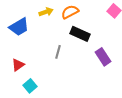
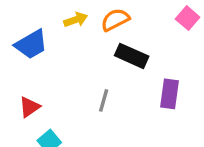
gray line: (58, 52) -> (104, 100), moved
purple rectangle: (103, 57) -> (169, 94), turned 42

